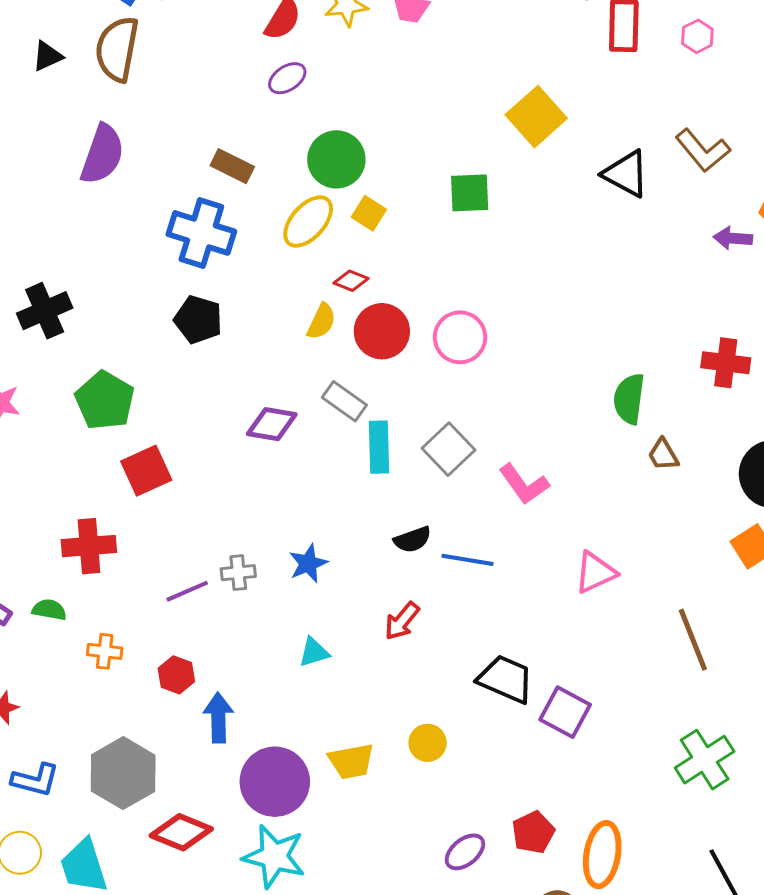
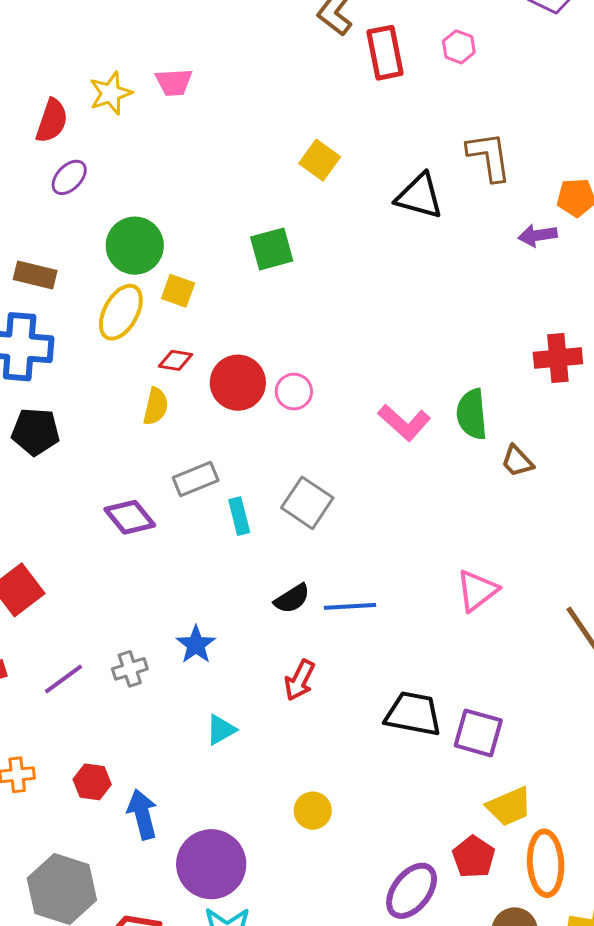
yellow square: (536, 117) -> (320, 160), size x0.7
brown L-shape: (703, 150) -> (489, 157), turned -136
red circle: (382, 331) -> (238, 383), moved
pink circle: (460, 337) -> (294, 392), size x0.7
gray rectangle: (344, 401) -> (196, 479), turned -45
purple diamond: (272, 424) -> (130, 517), turned 54
cyan rectangle: (379, 447) -> (239, 516), size x0.7
pink L-shape: (524, 484) -> (404, 422), moved
purple line: (187, 591) -> (63, 679), moved
yellow circle: (428, 743) -> (313, 811), moved
yellow trapezoid: (351, 761) -> (509, 806), moved
purple ellipse: (465, 852) -> (412, 891), size x1.4

